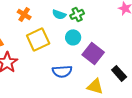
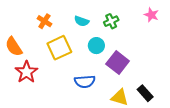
green cross: (77, 14) -> (111, 21), moved
black rectangle: (119, 73) -> (145, 93), moved

